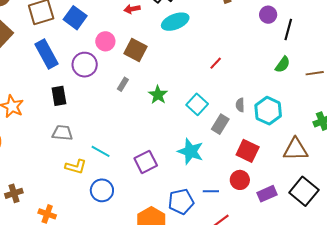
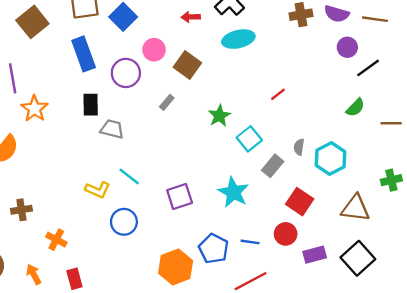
black line: (288, 29) -> (368, 68), turned 30
green star: (158, 95) -> (219, 116), moved
gray trapezoid: (62, 133) -> (112, 129), moved
blue pentagon: (181, 202) -> (214, 249), turned 30

